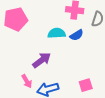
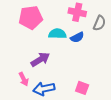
pink pentagon: (16, 19) -> (31, 17), moved
pink square: (86, 85) -> (82, 88), turned 32

